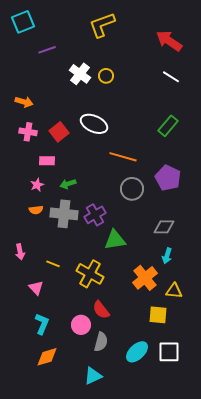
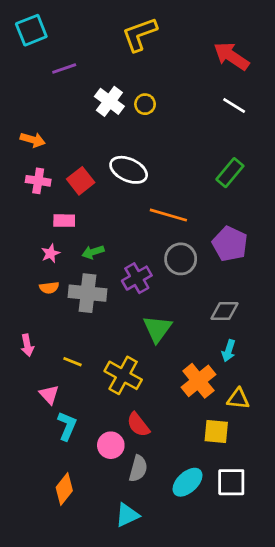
purple cross: (95, 215) -> (137, 278), moved
green triangle: (115, 240) -> (157, 329), turned -45
cyan L-shape: (42, 324) -> (67, 426), moved
orange diamond: (47, 357) -> (64, 489), turned -35

